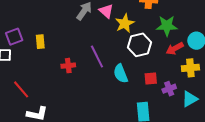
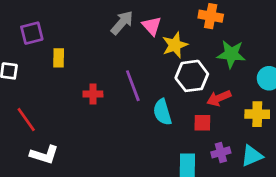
purple square: (14, 37) -> (32, 33), moved
red arrow: (175, 48) -> (219, 98), moved
purple cross: (169, 89) -> (221, 152), moved

